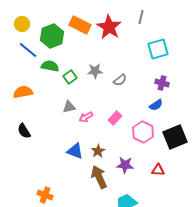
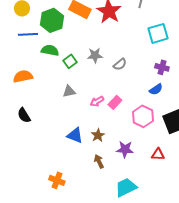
blue line: (28, 50) -> (28, 34), turned -42
pink arrow: (86, 117) -> (97, 101), moved
brown arrow: (99, 177) -> (99, 161), size x0.6
orange cross: (45, 195) -> (57, 180), moved

